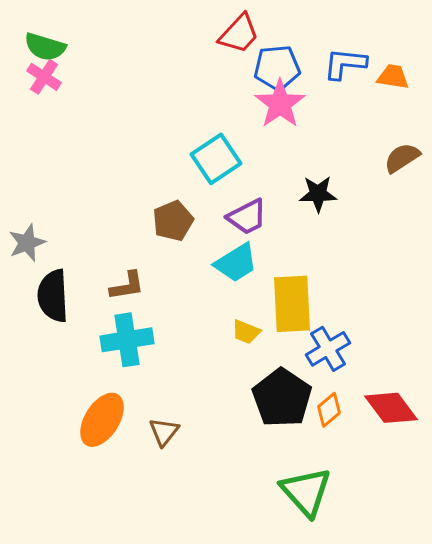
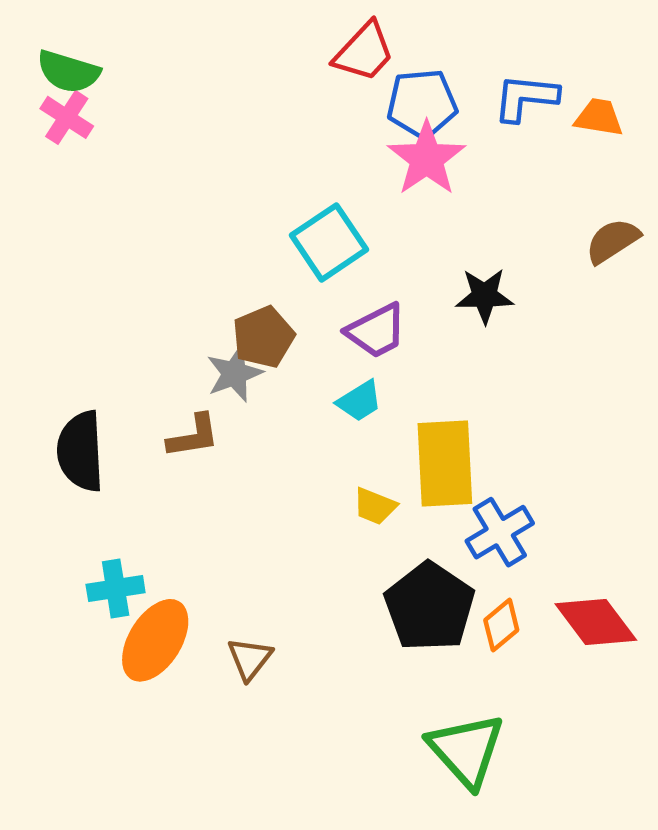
gray star: (27, 243) -> (234, 374), moved
cyan trapezoid: (236, 263) -> (359, 401), size x0.7
cyan cross: (127, 340) -> (116, 588), moved, size x0.7

